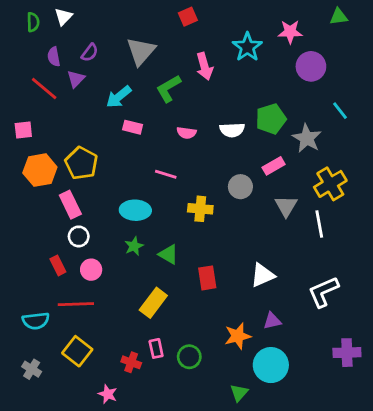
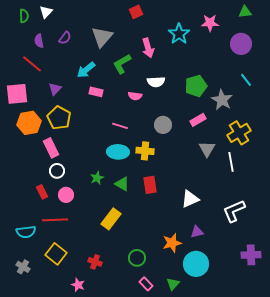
purple circle: (311, 66) -> (241, 44), moved
purple triangle: (76, 79) -> (55, 89), moved
pink square: (23, 130) -> (17, 94), size x1.6
white semicircle: (232, 130) -> (156, 82), moved
gray circle: (240, 187) -> (163, 125), moved
cyan ellipse: (135, 210) -> (118, 152), moved
red rectangle: (207, 278) -> (150, 185), moved
pink rectangle: (156, 348) -> (146, 284), moved, turned -32

